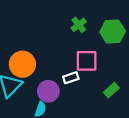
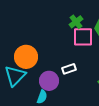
pink square: (87, 61) -> (83, 37), moved

